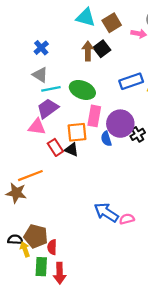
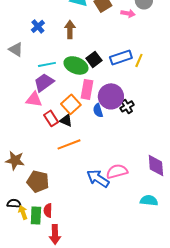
black square: (102, 49) -> (94, 59), moved
brown arrow: (88, 51) -> (70, 29), moved
gray triangle: (40, 75) -> (16, 49), moved
orange square: (77, 132) -> (71, 104), turned -36
orange line: (30, 176) -> (69, 144), moved
pink semicircle: (127, 219) -> (117, 171), moved, size x1.5
brown pentagon: (36, 236) -> (38, 181), moved
green rectangle: (41, 267) -> (36, 215), moved

